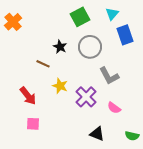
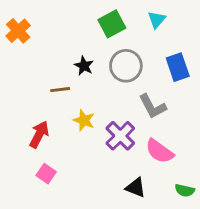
blue rectangle: (125, 35) -> (178, 67), moved
brown line: (43, 64) -> (60, 90), turned -32
red arrow: (28, 96) -> (39, 134), turned -114
pink semicircle: (114, 108) -> (159, 151), size x1.5
pink square: (33, 124) -> (46, 174), turned 32

